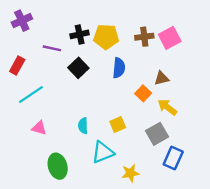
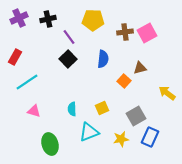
black cross: (80, 34) -> (48, 19), moved
yellow pentagon: (106, 37) -> (93, 20), moved
purple line: (52, 48) -> (69, 37), moved, turned 42
yellow arrow: (167, 107) -> (167, 93), moved
yellow star: (130, 173) -> (121, 139), moved

